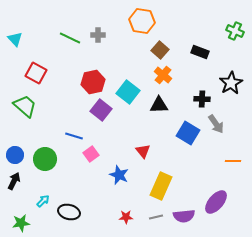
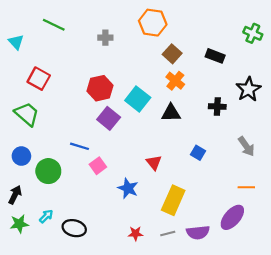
green line: (70, 38) -> (54, 25), moved
gray arrow: (216, 124) -> (246, 146), moved
blue square: (188, 133) -> (198, 153), moved, size x0.6
blue circle: (15, 155) -> (21, 156), moved
orange line: (233, 161) -> (246, 187), moved
green star: (21, 223) -> (19, 224), moved

